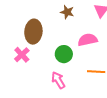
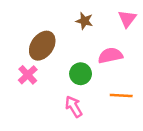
brown ellipse: (33, 32) -> (42, 46), turned 30

